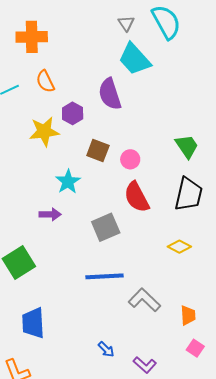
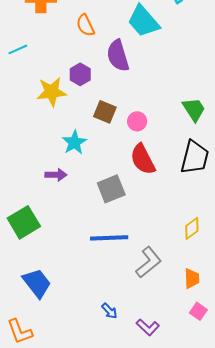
orange semicircle: (45, 81) -> (85, 25), moved
yellow diamond: (179, 247) -> (192, 228), moved, turned -65
gray L-shape: (144, 300) -> (149, 262), turned 96
blue trapezoid: (33, 323) -> (37, 283), turned 144

